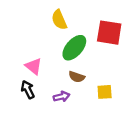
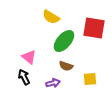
yellow semicircle: (59, 20) -> (51, 17), turned -36

